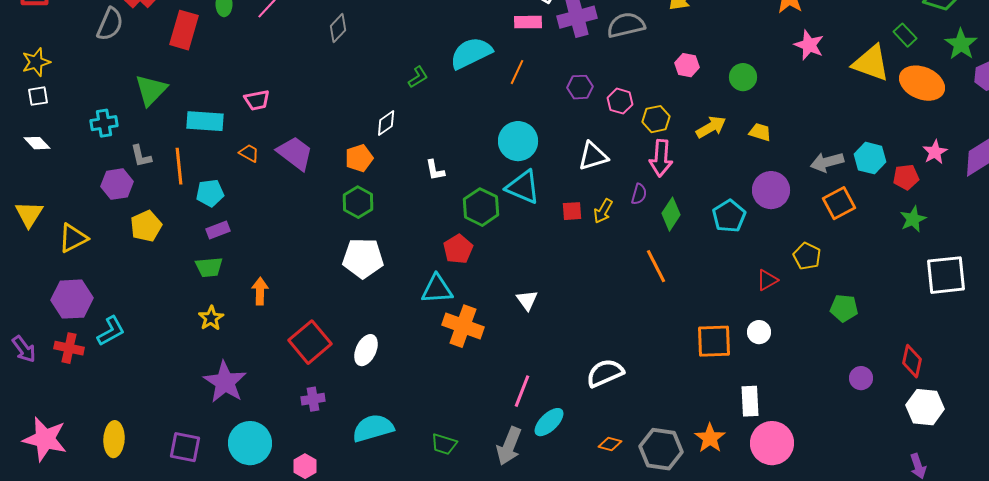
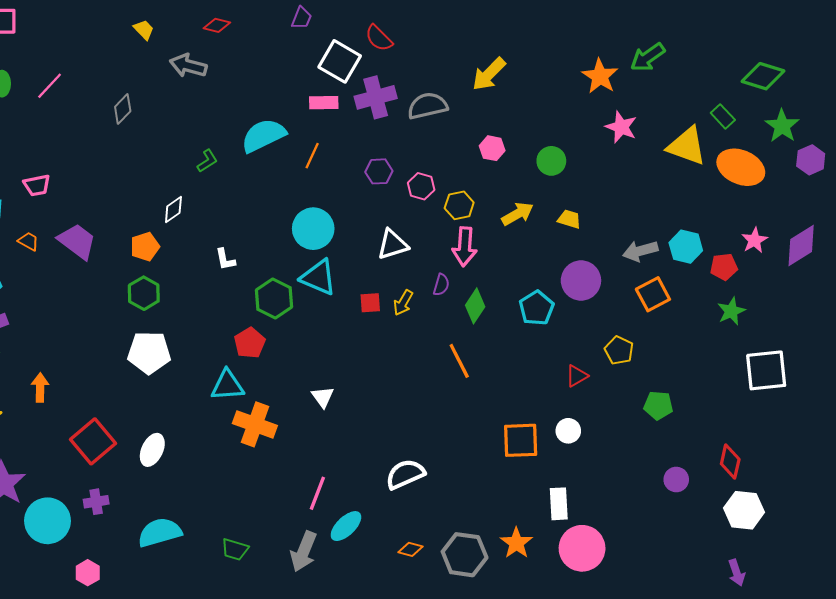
cyan circle: (250, 443) -> (47, 521), moved

